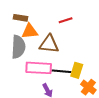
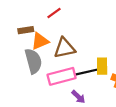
red line: (66, 20) -> (54, 13), moved

